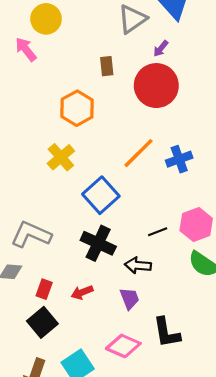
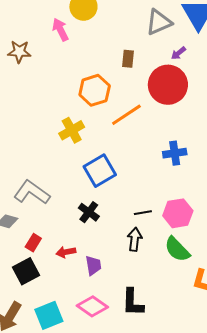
orange line: (138, 153) -> (126, 115), moved
black cross: (98, 243) -> (89, 212), size x0.7
black arrow: (138, 265) -> (135, 239), moved, turned 80
purple trapezoid: (130, 298) -> (93, 265), moved

